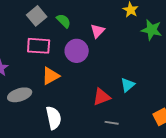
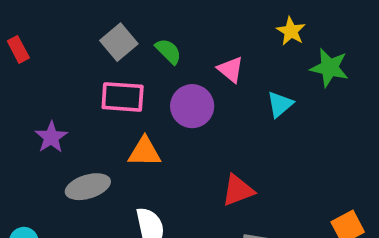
pink triangle: (98, 31) -> (231, 70), turned -35
orange triangle: (51, 76) -> (145, 152), turned 30
cyan triangle: (128, 85) -> (280, 104), moved

